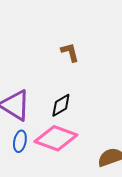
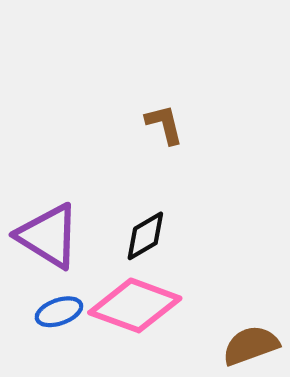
blue ellipse: (20, 141) -> (59, 312), turned 60

